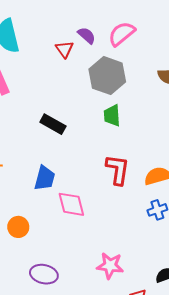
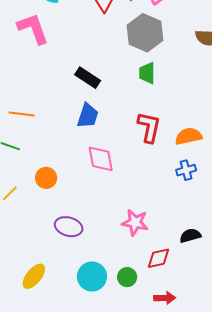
blue trapezoid: (45, 178) -> (88, 116), moved

